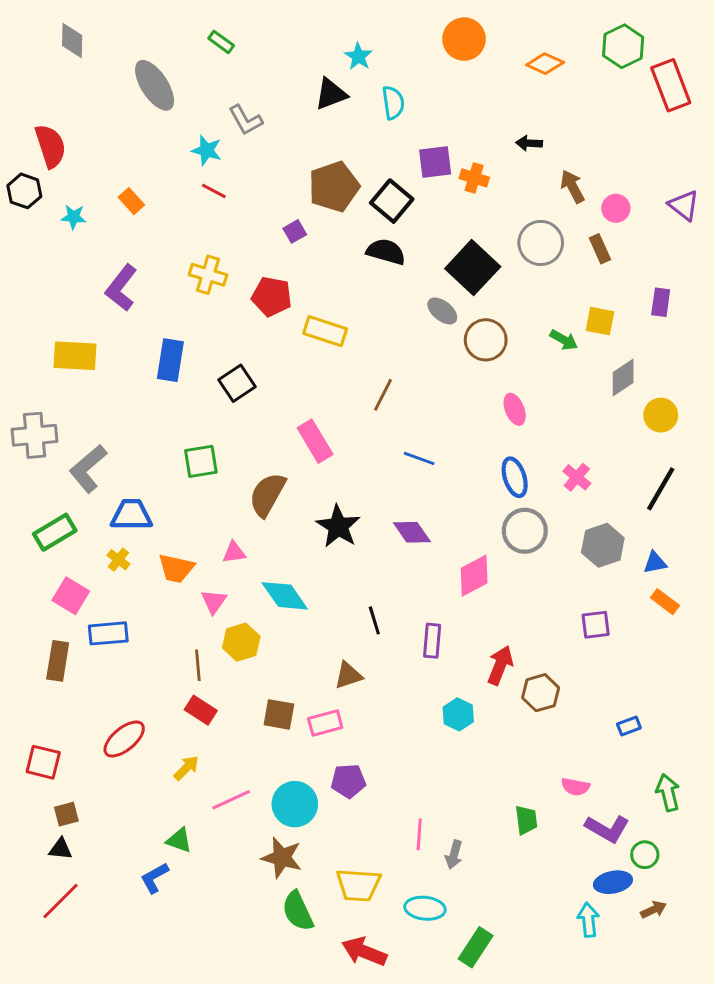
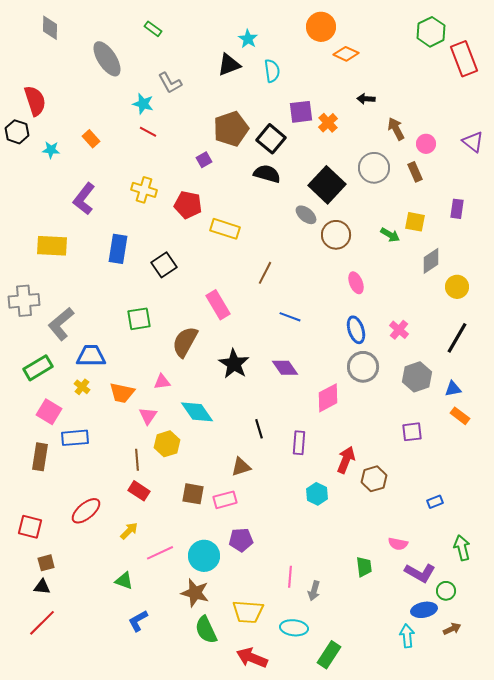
orange diamond: (545, 64) -> (346, 54), moved
orange cross: (474, 178) -> (328, 123), turned 30
blue L-shape: (155, 878) -> (138, 621), moved

